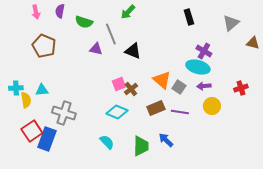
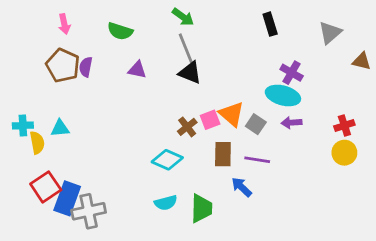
purple semicircle: (60, 11) -> (86, 67), moved
pink arrow: (36, 12) -> (64, 24), moved
green arrow: (128, 12) -> (183, 17), turned -98
gray line: (111, 34) -> (186, 48), moved
pink square: (119, 84) -> (210, 120), moved
yellow circle: (212, 106) -> (344, 153), moved
brown rectangle: (156, 108) -> (223, 154), turned -66
gray cross: (64, 113) -> (89, 211), moved, turned -30
blue arrow: (166, 140) -> (242, 187), moved
cyan semicircle: (107, 142) -> (166, 203), moved, turned 119

